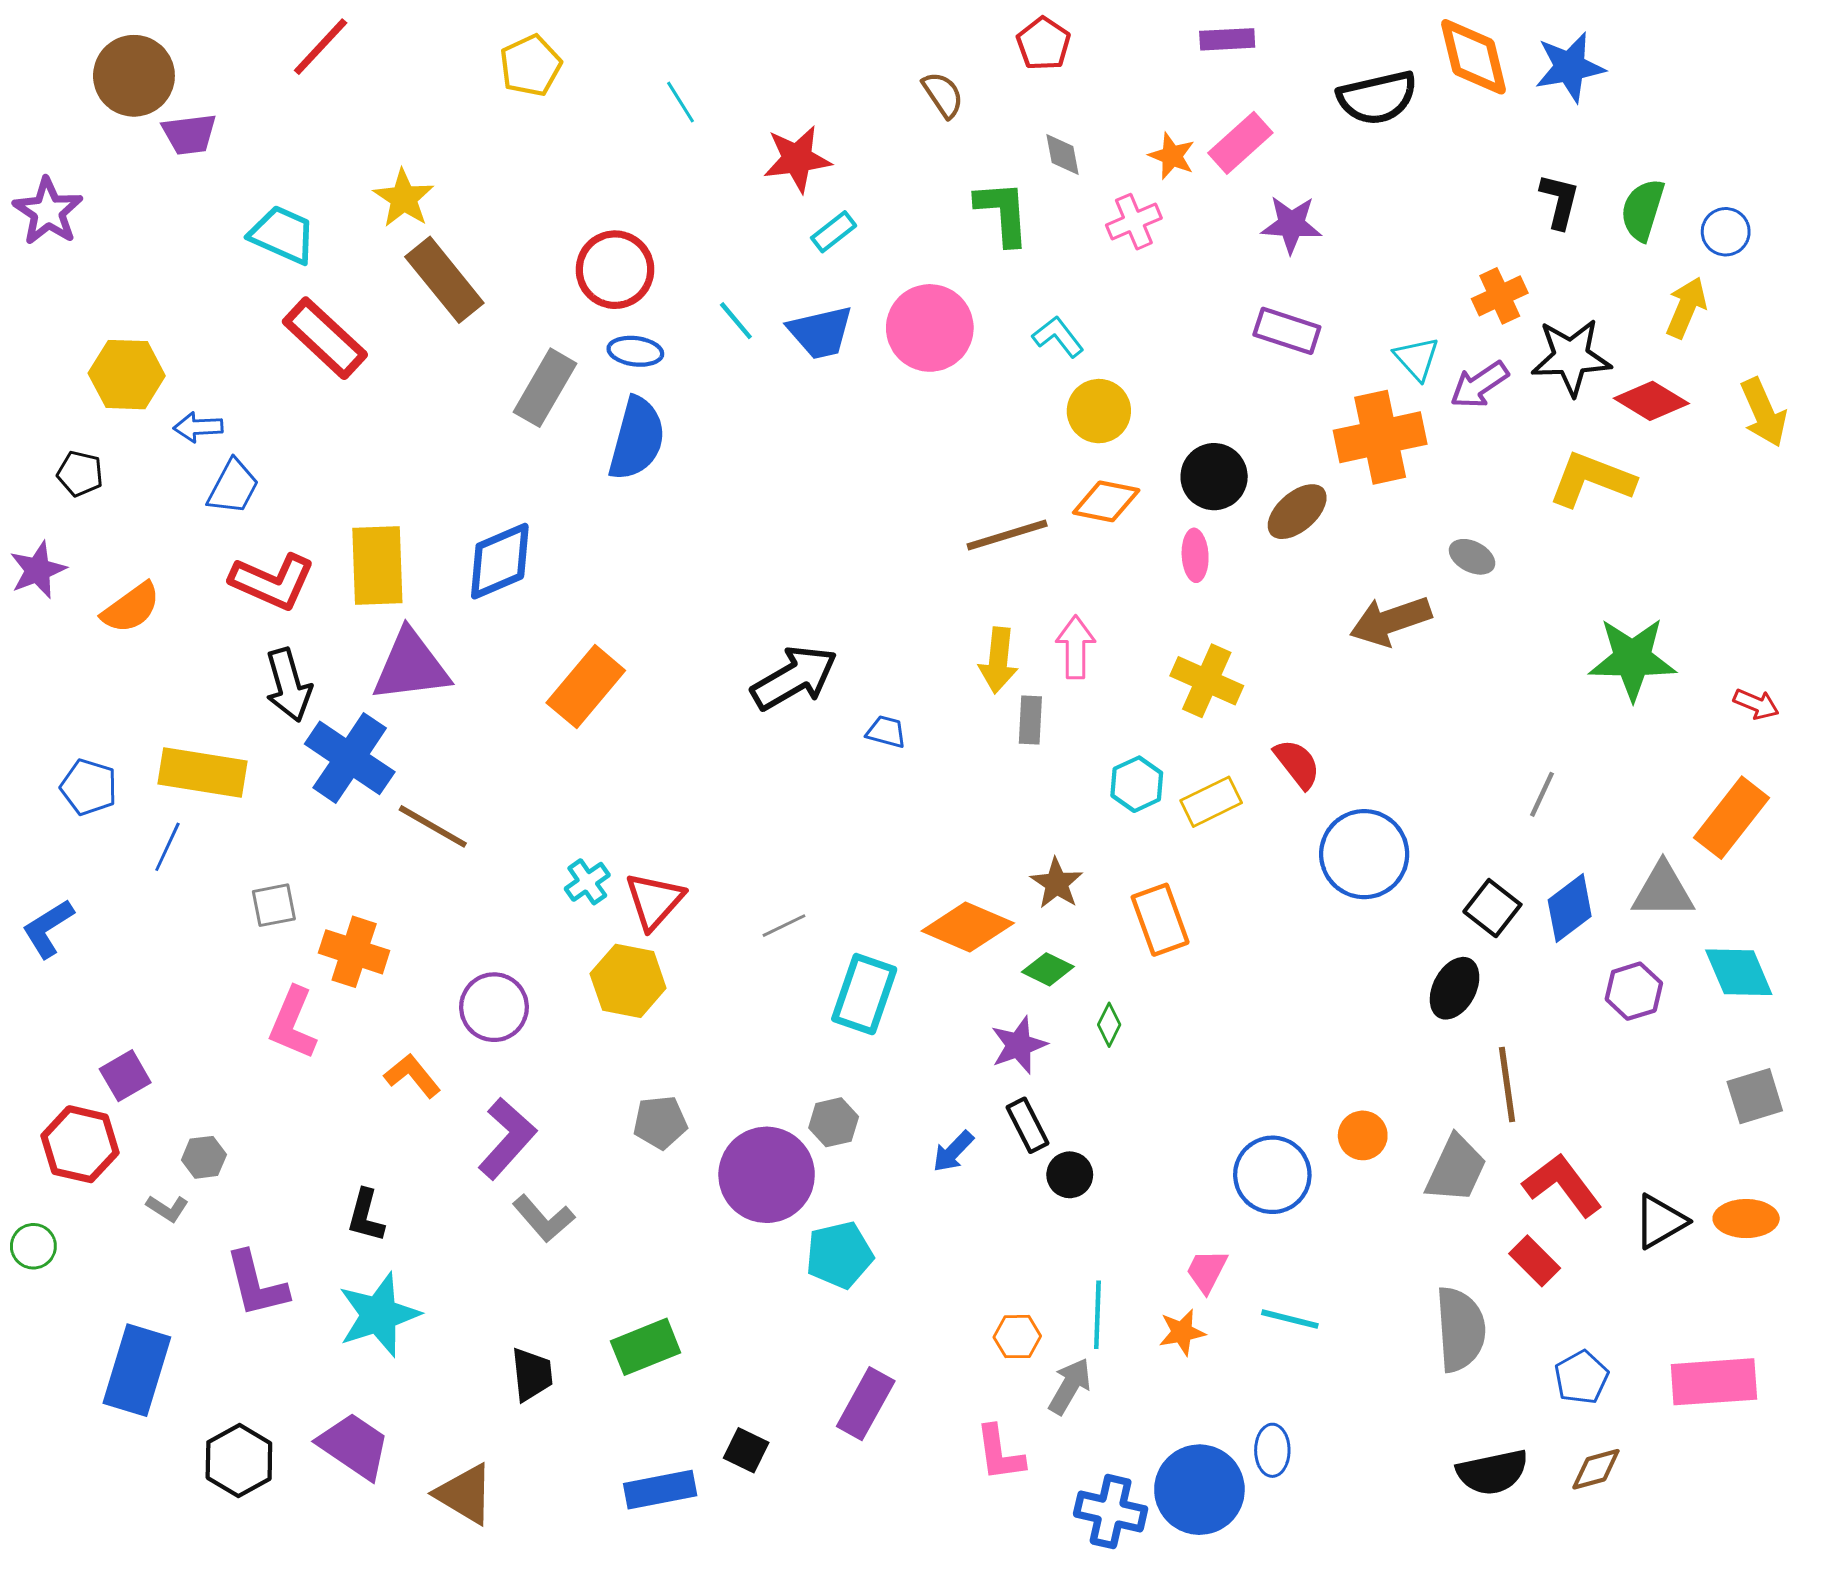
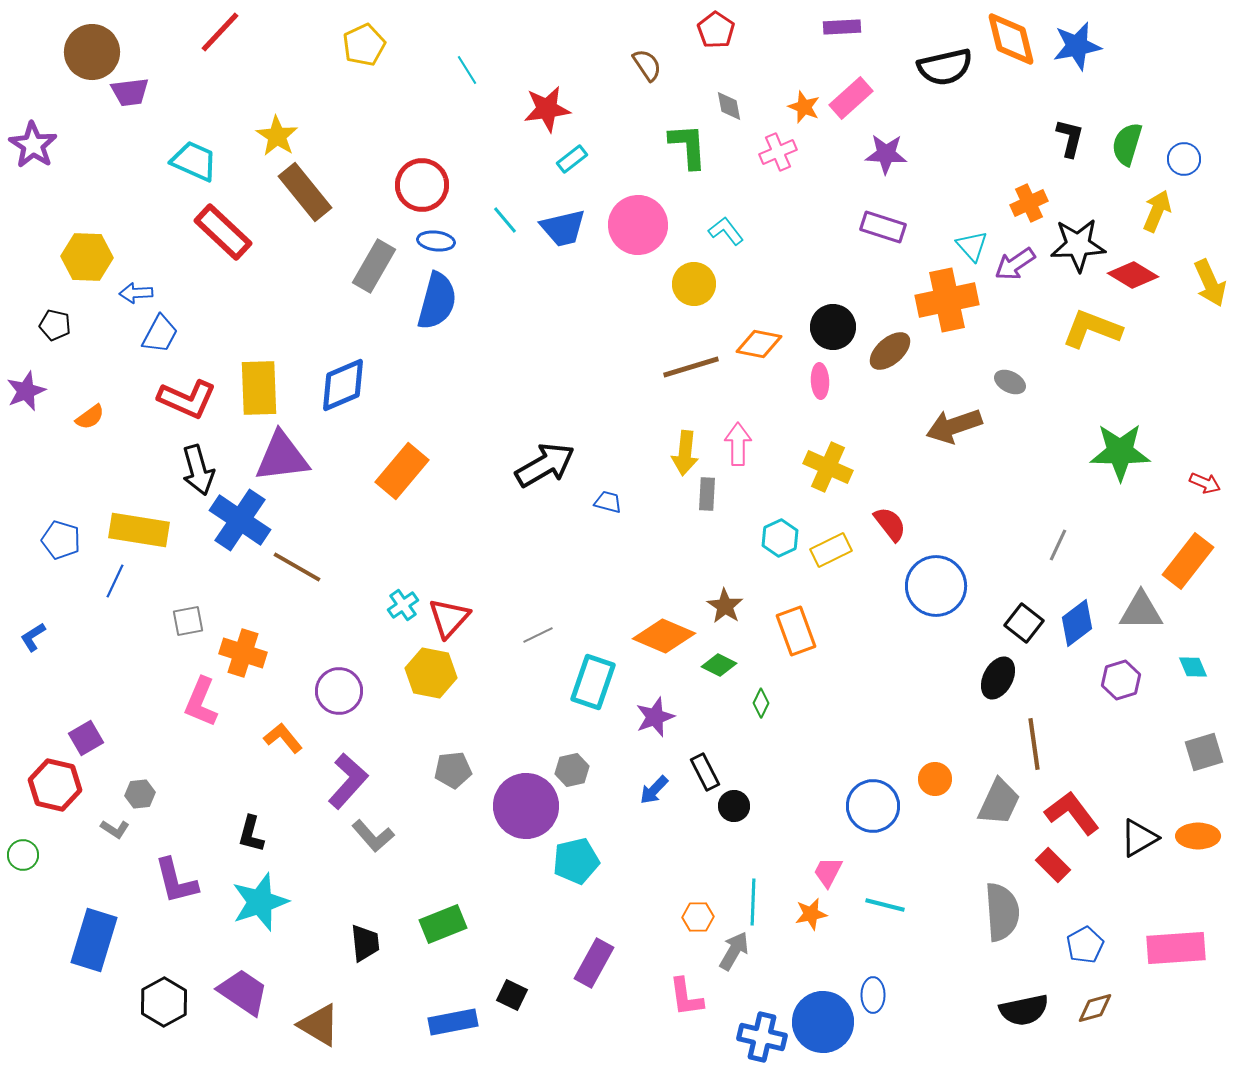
yellow circle: (1099, 411) -> (694, 284), moved
orange semicircle: (131, 608) -> (90, 417), size x0.7
blue L-shape: (48, 928) -> (33, 637), size x0.7
cyan diamond: (1739, 972) -> (1193, 667), size x0.6
purple star: (1019, 1045) -> (655, 717), moved

